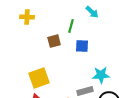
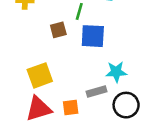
blue square: (82, 46) -> (93, 36), size x1.5

